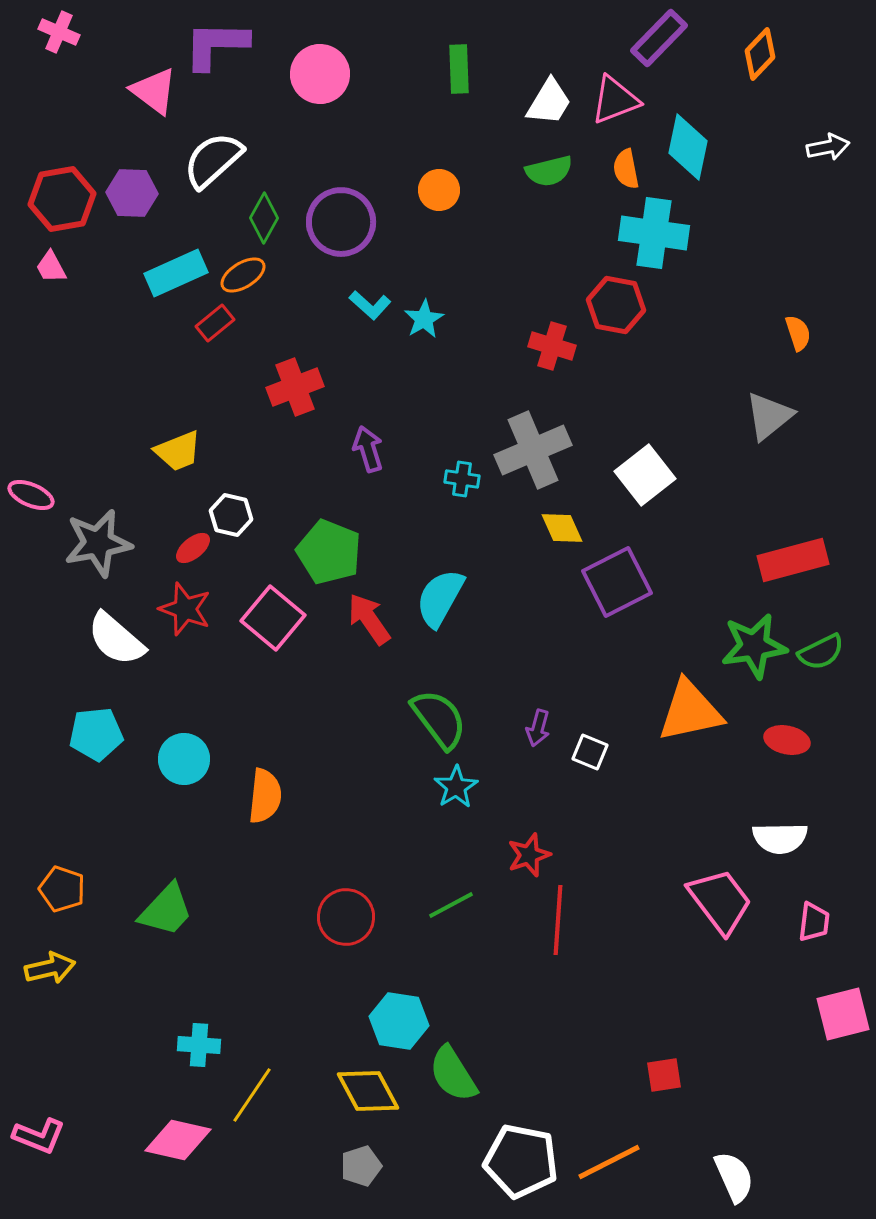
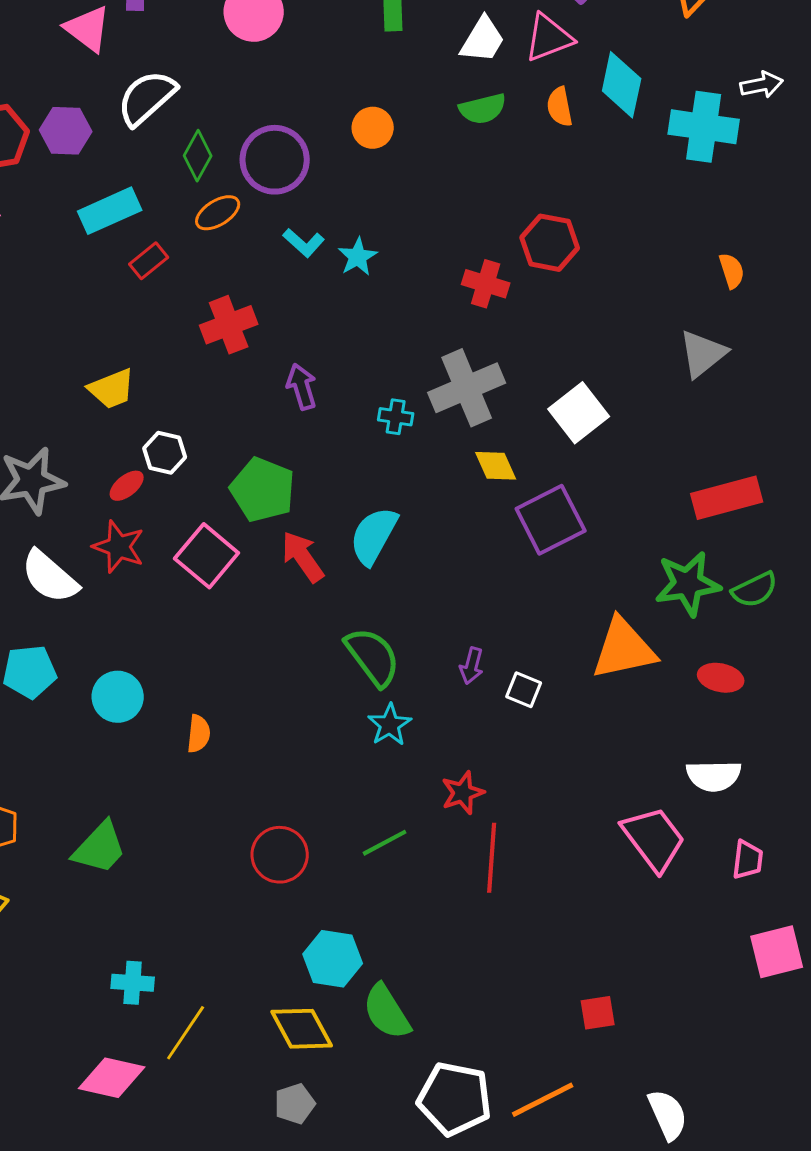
cyan cross: (654, 233) -> (704, 127), moved
orange ellipse: (243, 275) -> (218, 213), moved
orange semicircle: (265, 796) -> (199, 734), size x0.7

